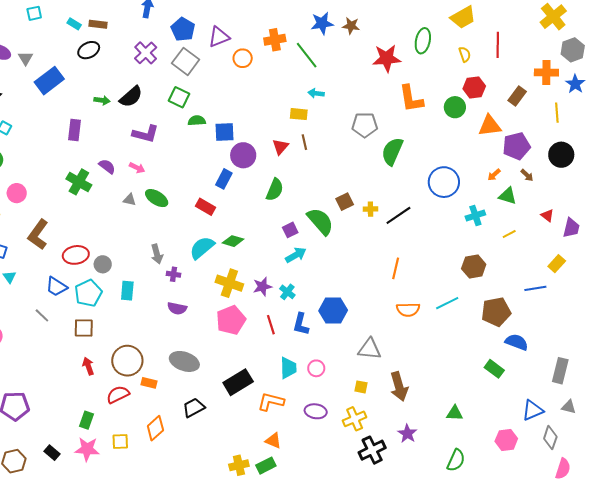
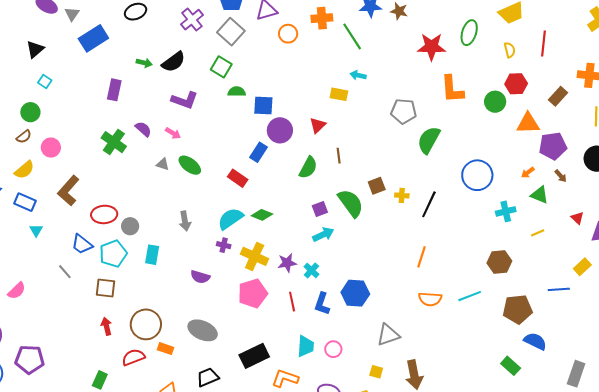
brown line: (304, 142) -> (339, 156), moved
black line: (398, 215) -> (429, 204), turned -36
purple cross: (174, 274) -> (224, 245), moved
gray triangle: (370, 349) -> (388, 335), turned -30

